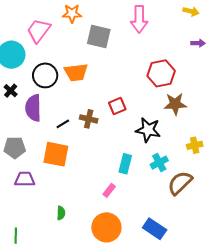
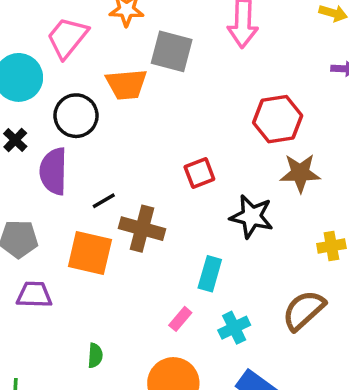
orange trapezoid: (76, 72) -> (126, 84), moved
brown cross: (89, 119) -> (142, 229), moved, size x1.4
cyan cross: (159, 163) -> (234, 328), moved

